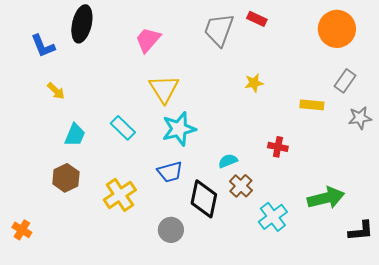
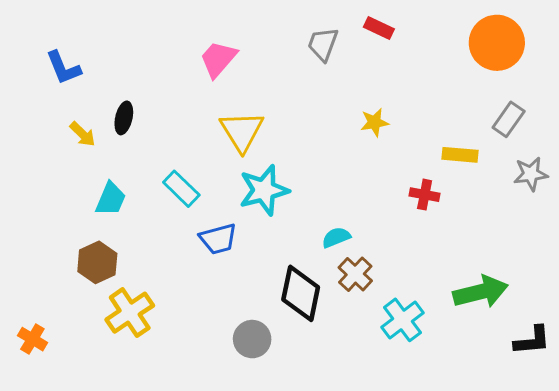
black ellipse: (82, 24) -> (124, 118), moved, size x0.6
gray trapezoid: (219, 30) -> (323, 44), size x0.7
red cross: (278, 147) -> (425, 195), moved
blue trapezoid: (170, 172) -> (218, 239), moved
yellow cross: (120, 195) -> (130, 313), moved

